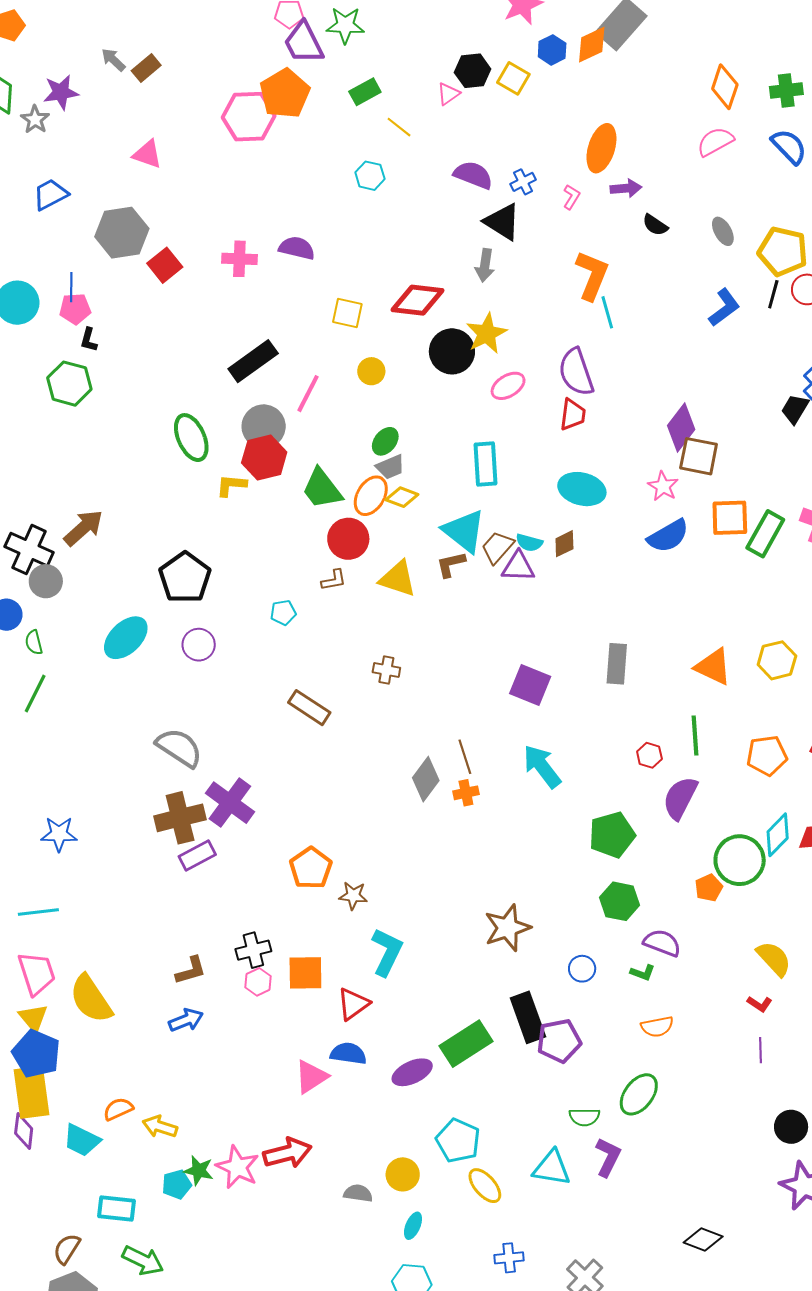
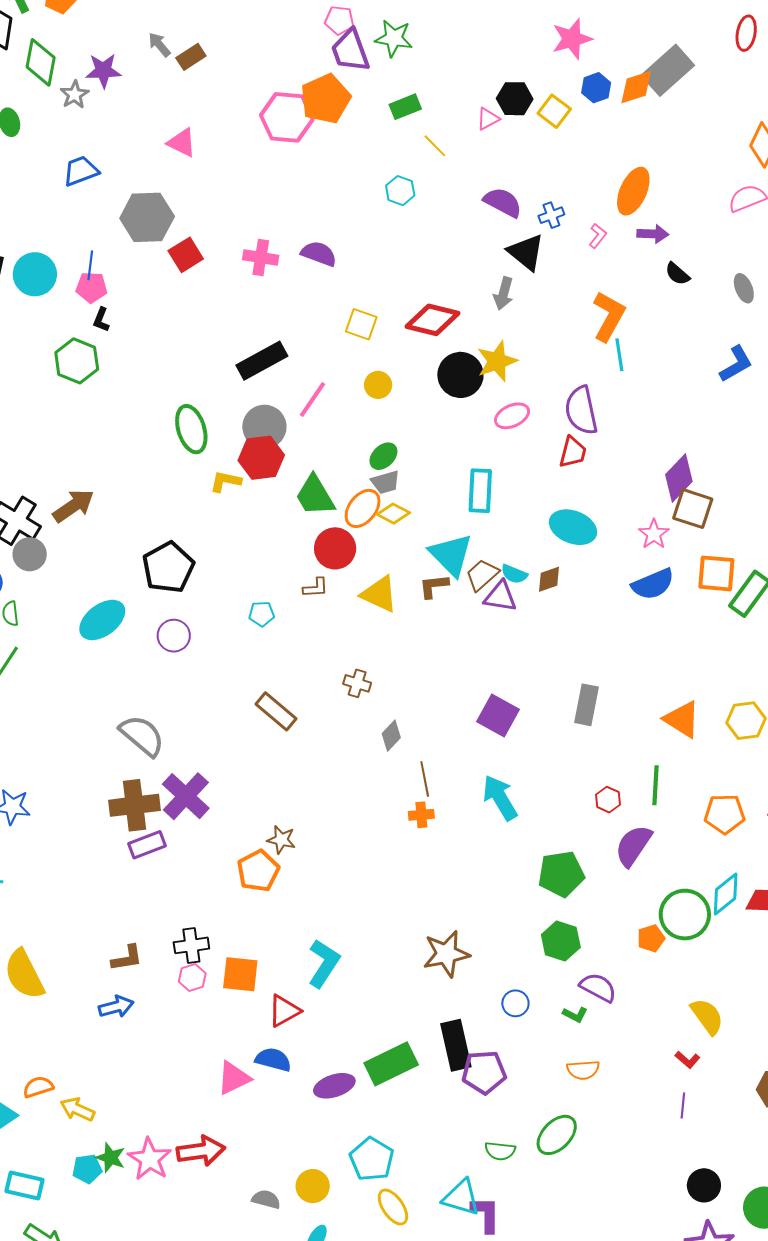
gray diamond: (426, 779) -> (391, 736), moved, size x0.7
brown star: (353, 896) -> (281, 840), moved
purple L-shape: (608, 1157) -> (486, 1214), moved, turned -33

